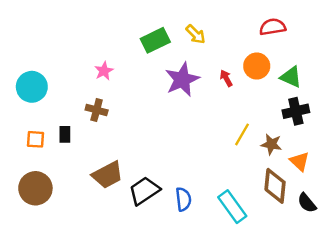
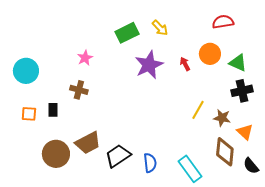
brown circle: (35, 188) -> (56, 154), moved

